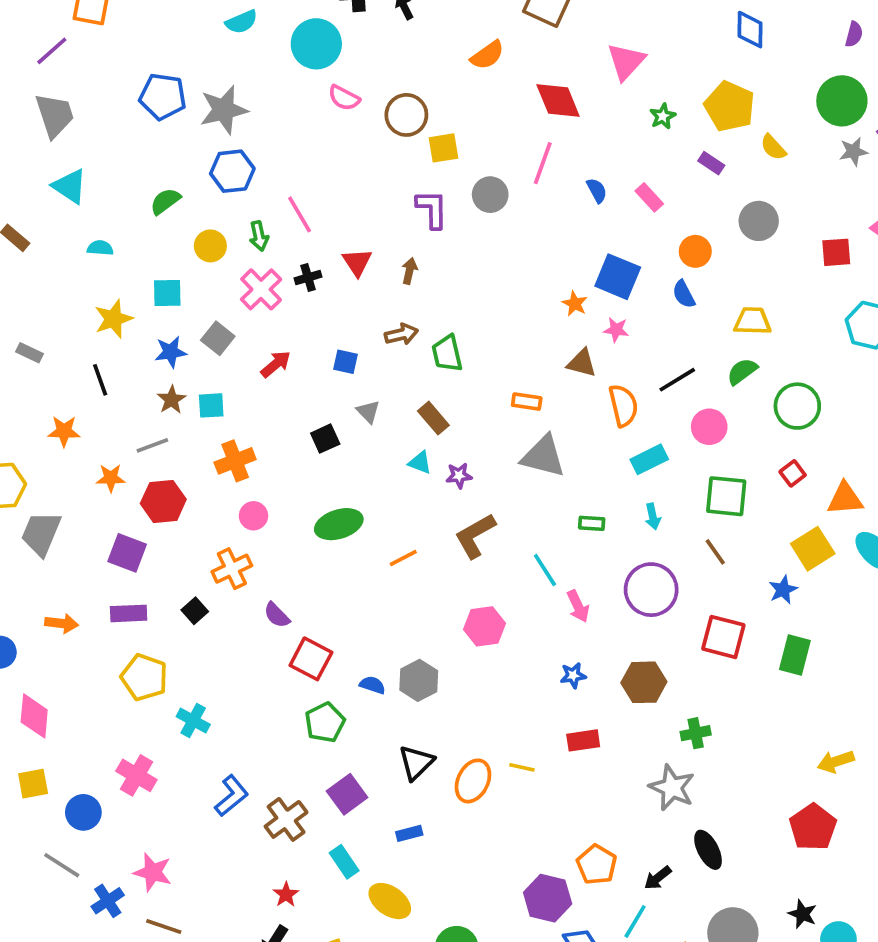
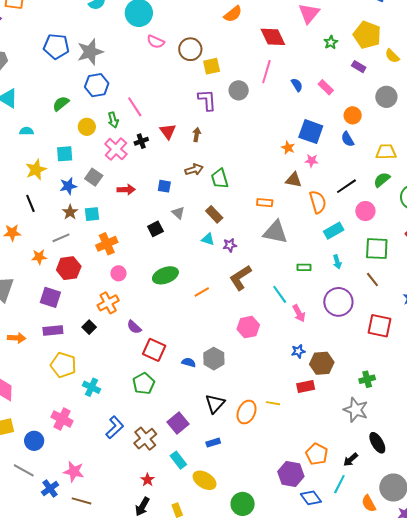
red arrow: (276, 364) -> (126, 190), turned 42
brown hexagon: (644, 682) -> (322, 363), moved
green pentagon: (325, 722) -> (144, 384), moved

